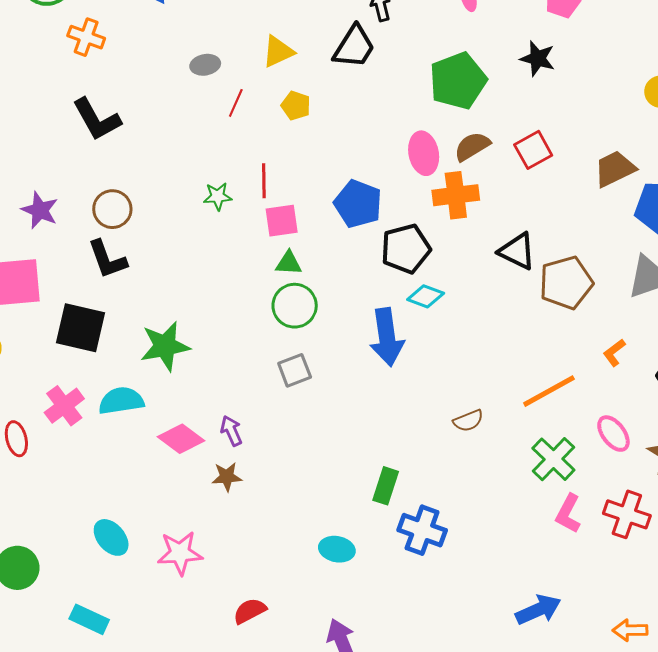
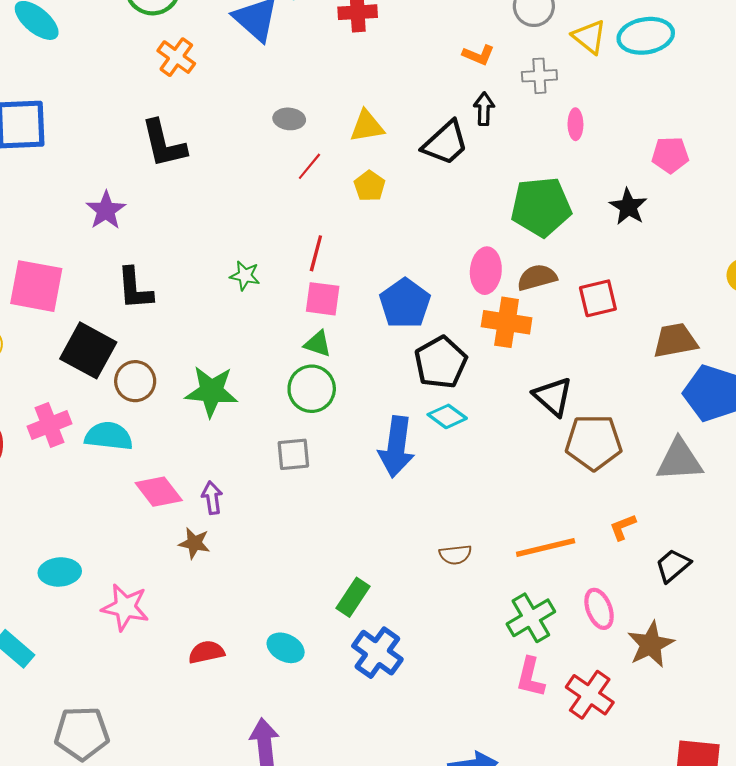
green star: (218, 196) -> (245, 276), moved
brown circle: (112, 209) -> (135, 381), moved
purple star: (40, 210) -> (106, 210), moved
black pentagon: (406, 249) -> (441, 362), turned -30
green star: (165, 346) -> (211, 391), moved
pink L-shape: (568, 514) -> (530, 677), turned -30
cyan ellipse: (111, 537) -> (60, 572), turned -69
red semicircle: (250, 611) -> (206, 652), moved

